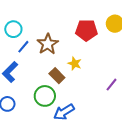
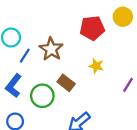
yellow star: (75, 64) -> (96, 66), moved
green circle: (45, 96) -> (42, 96), moved

